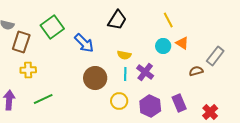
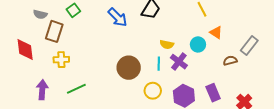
green square: (52, 27) -> (73, 10), moved, size x0.6
blue arrow: (84, 43) -> (118, 17), moved
cyan circle: (163, 46) -> (198, 44), moved
yellow semicircle: (124, 55) -> (167, 44), moved

